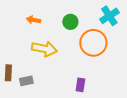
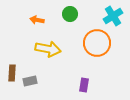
green circle: (70, 22) -> (70, 14), moved

